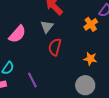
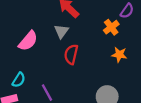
orange star: (90, 59) -> (119, 55), moved

